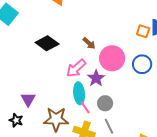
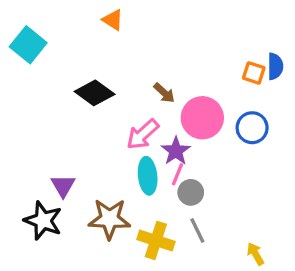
pink line: (85, 107) -> (177, 174), moved, turned 56
black star: (16, 120) -> (43, 221), size x1.6

